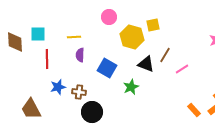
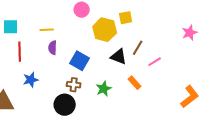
green star: (131, 87) -> (104, 89), moved
brown cross: (79, 92) -> (74, 85), moved
orange rectangle: (194, 110) -> (135, 83), moved

